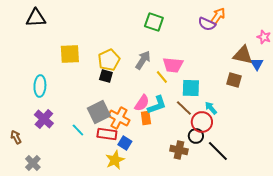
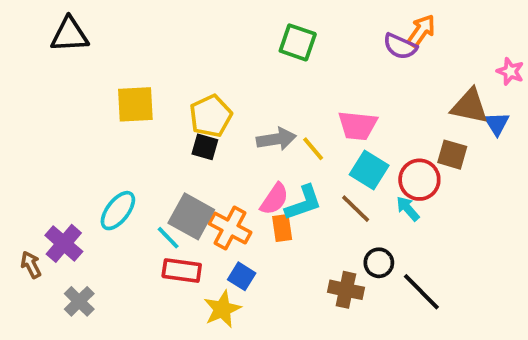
gray arrow: (143, 60) -> (276, 139), moved, turned 48
pink trapezoid: (173, 65) -> (358, 126), moved
cyan ellipse: (40, 86) -> (118, 211), moved, turned 35
cyan square: (191, 88) -> (369, 170), turned 30
gray square: (99, 112) -> (191, 216), turned -35
purple cross: (44, 119) -> (64, 243), moved
red circle: (202, 122) -> (419, 180), moved
cyan line: (78, 130) -> (168, 238), moved
red rectangle: (107, 134) -> (182, 271), moved
gray cross: (33, 163) -> (79, 301), moved

